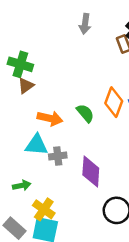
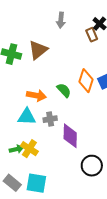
brown triangle: (26, 86) -> (38, 50), moved, size x1.5
gray cross: (58, 156) -> (50, 119), moved
yellow cross: (44, 209) -> (29, 149), moved

